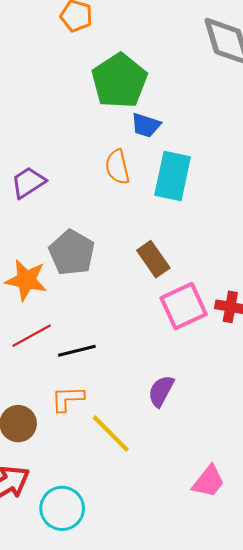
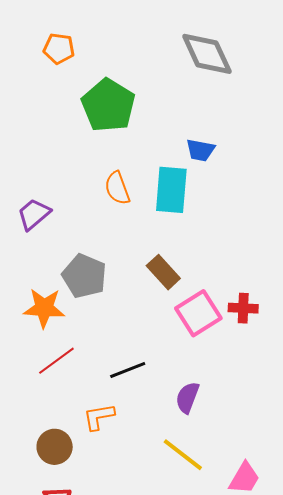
blue trapezoid: (146, 125) -> (200, 150), moved
black line: (77, 351) -> (128, 370), moved
yellow line: (111, 433) -> (183, 455), moved

